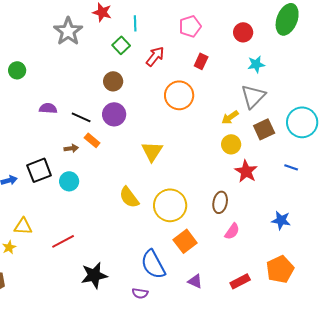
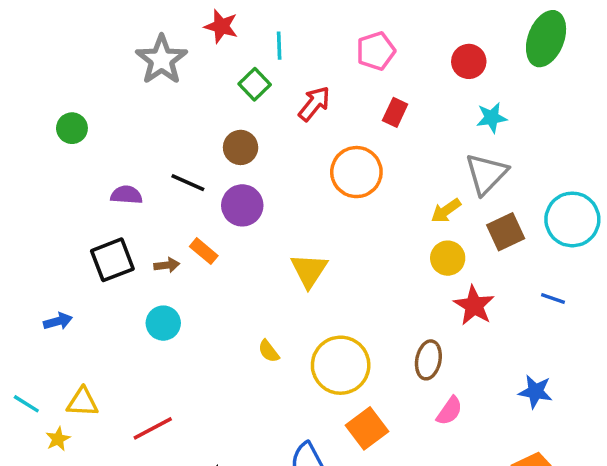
black line: (81, 117) -> (188, 183), moved
black square: (39, 170) -> (112, 260), moved
yellow semicircle: (129, 197) -> (269, 351), size x0.6

